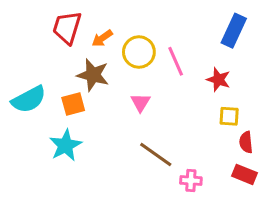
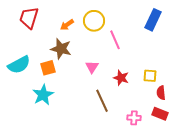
red trapezoid: (67, 28) -> (29, 18), moved
yellow circle: (139, 52) -> (94, 21), moved
red star: (218, 80) -> (121, 78), moved
brown line: (156, 154) -> (102, 101), turned 30
pink cross: (191, 180) -> (134, 118), moved

